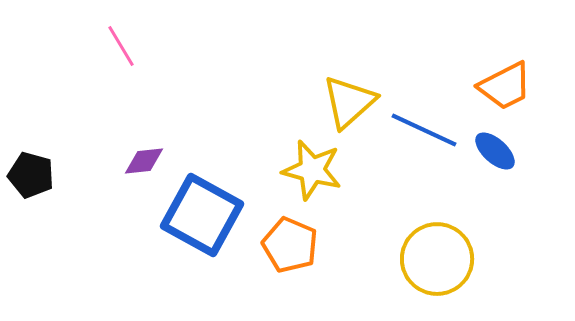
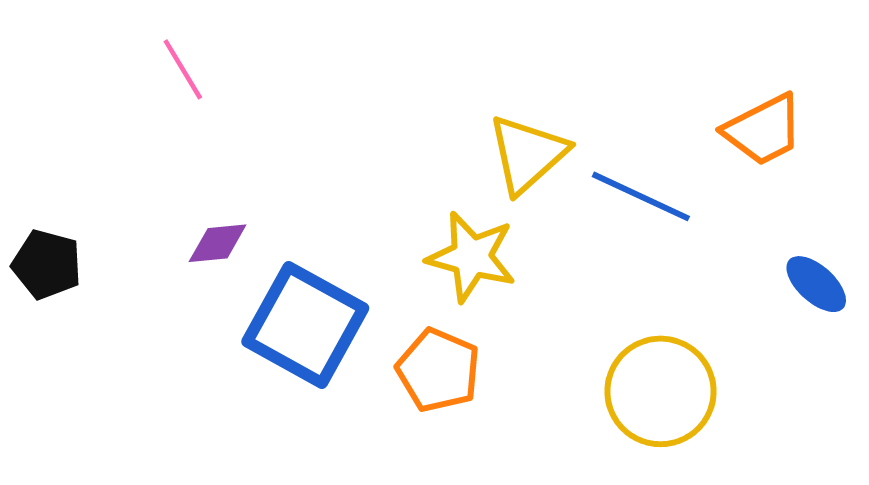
blue ellipse: (495, 151) -> (816, 284), moved

